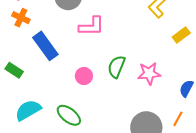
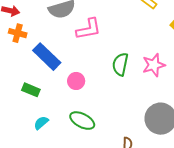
green rectangle: (14, 70) -> (31, 90), moved
pink circle: (84, 76) -> (76, 81), moved
cyan semicircle: (28, 110) -> (41, 123), size x0.6

